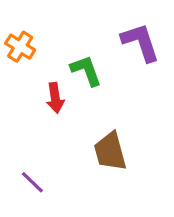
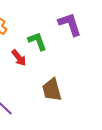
red arrow: (55, 98) -> (19, 58), turned -30

